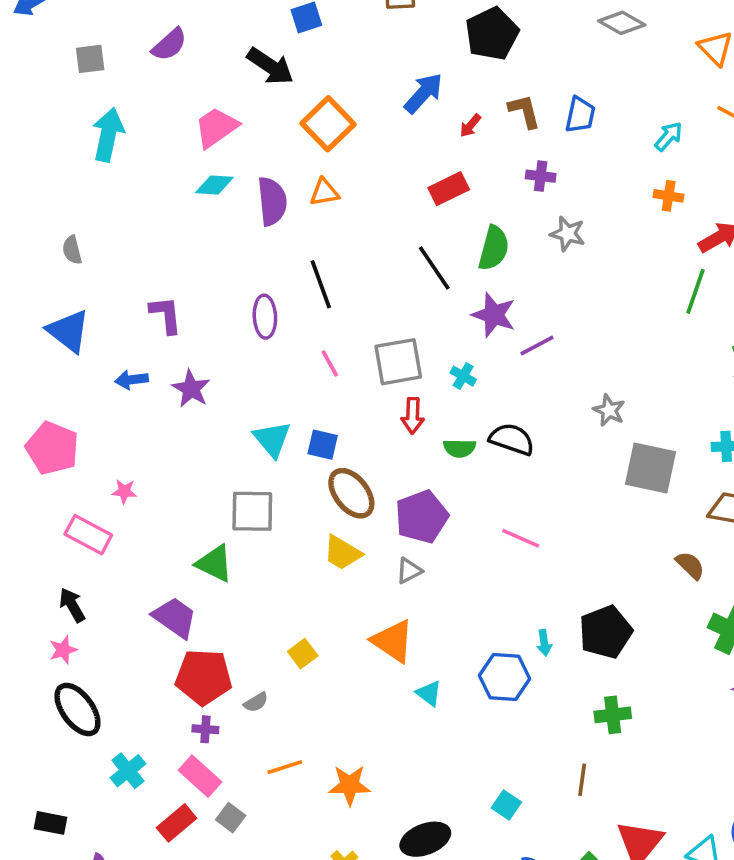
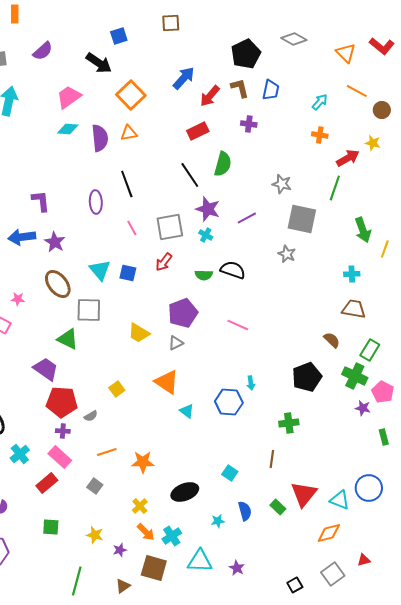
black pentagon: (492, 34) -> (246, 54), moved
red arrow: (470, 126) -> (210, 96), size x1.6
gray star: (568, 234) -> (282, 184), moved
purple star: (494, 315) -> (208, 209), moved
blue arrow: (132, 380) -> (22, 237), size x1.5
red arrow: (413, 416) -> (164, 262), moved, turned 36
gray square: (651, 468) -> (302, 219), moved
brown ellipse: (351, 493) -> (58, 284), moved
black pentagon: (605, 632) -> (307, 377), moved
gray square: (231, 818) -> (95, 486), moved

